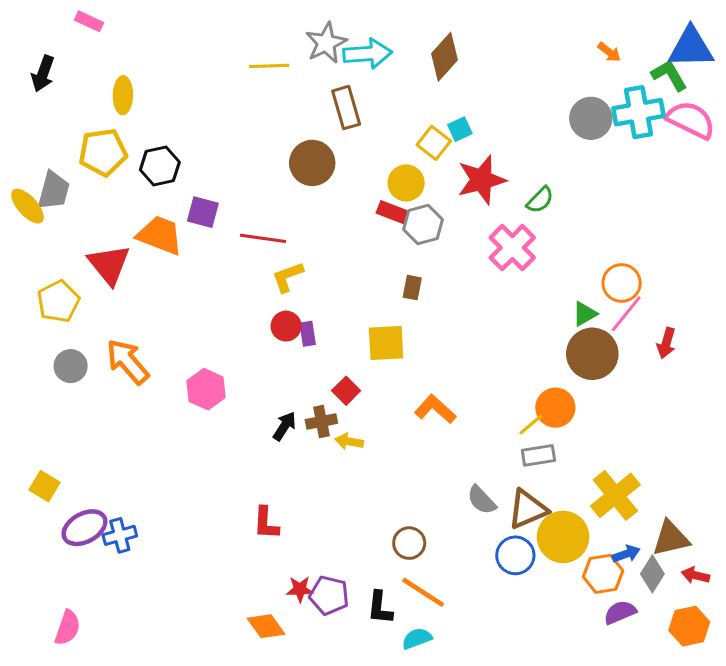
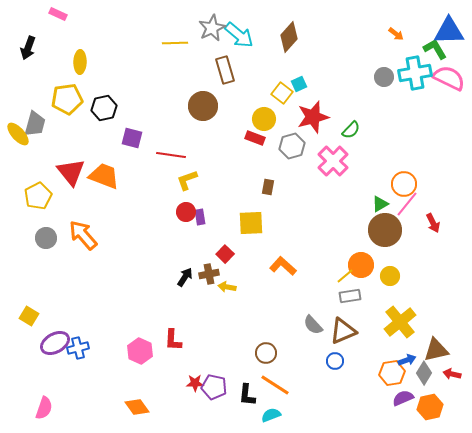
cyan arrow: (368, 54) -> (239, 35), turned 44
gray circle: (591, 118) -> (384, 77), size x0.7
gray hexagon: (423, 225) -> (292, 146), moved
orange trapezoid: (160, 235) -> (104, 176), moved
red arrow: (666, 343) -> (433, 223), turned -42
pink hexagon: (206, 389) -> (140, 351), moved
yellow circle: (563, 537) -> (390, 276), moved, size x0.6
blue circle: (515, 555) -> (335, 361), size x0.7
orange diamond: (266, 626) -> (137, 407), moved
orange hexagon: (689, 626) -> (430, 407), moved

